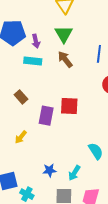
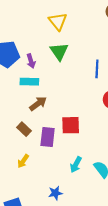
brown arrow: (65, 59) -> (38, 104), moved, turned 96
brown rectangle: (21, 97) -> (24, 129), moved
cyan arrow: (74, 173) -> (76, 165), moved

